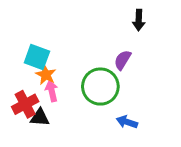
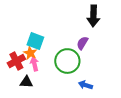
black arrow: (139, 20) -> (93, 16), size x1.5
cyan square: (37, 57) -> (35, 41), moved
red cross: (25, 104) -> (16, 61), moved

